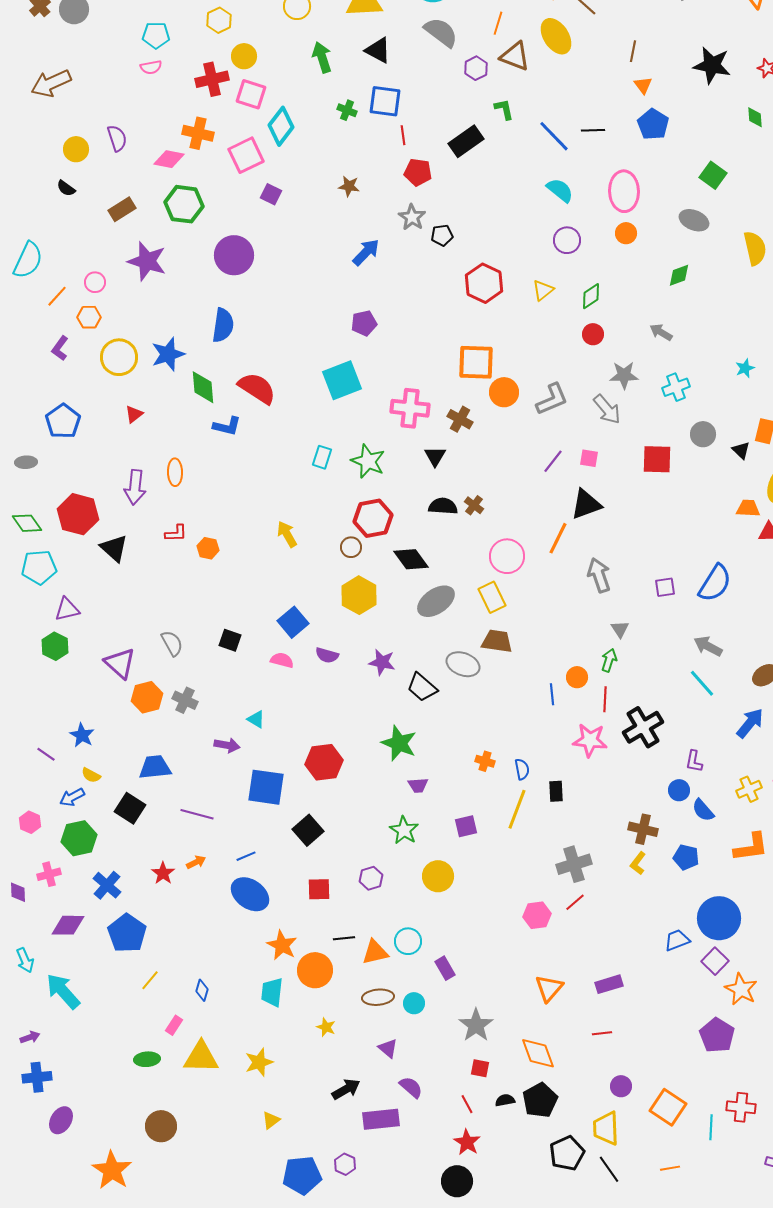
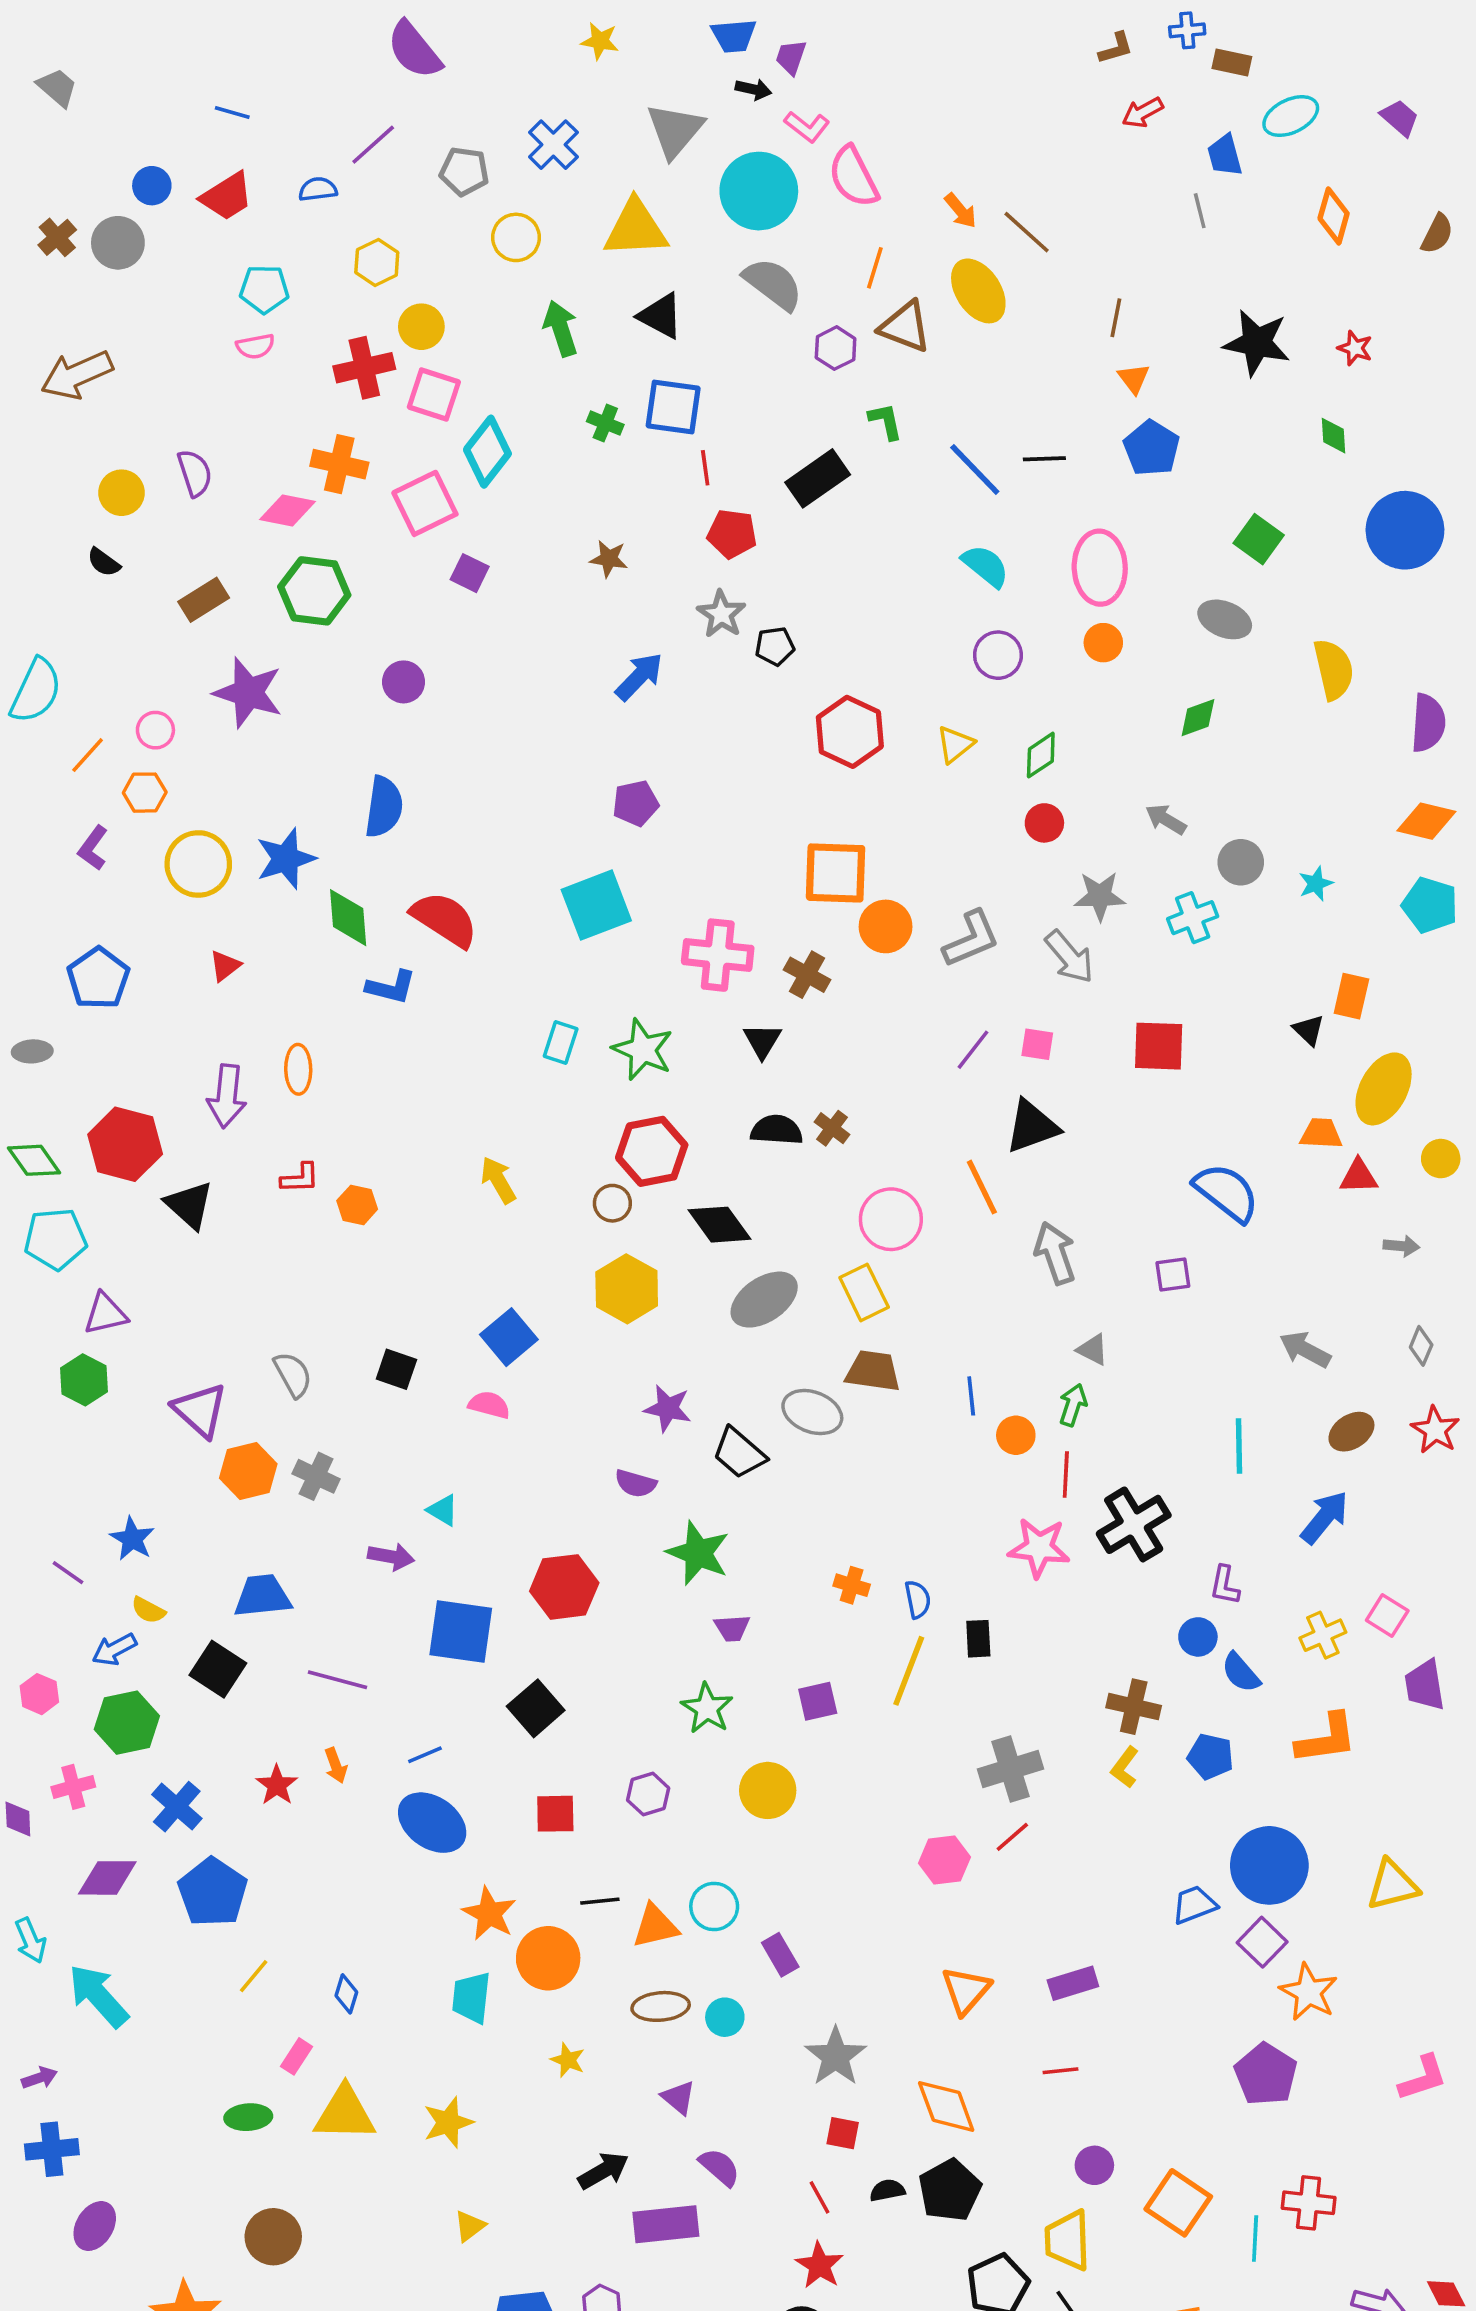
purple circle: (234, 255) -> (404, 682), size x0.6
gray circle: (703, 434) -> (1241, 862), moved
orange line: (558, 538) -> (982, 1187), turned -52
blue semicircle: (715, 583) -> (1226, 1192), moved, turned -84
gray triangle: (620, 629) -> (1093, 1350), turned -30
gray arrow: (708, 646) -> (1305, 1350), moved
purple semicircle: (327, 655) -> (636, 1483), moved
cyan line: (702, 683) -> (1239, 1446), turned 40
blue line: (552, 694) -> (971, 1396), moved
orange arrow: (196, 862) -> (336, 1765), turned 96

